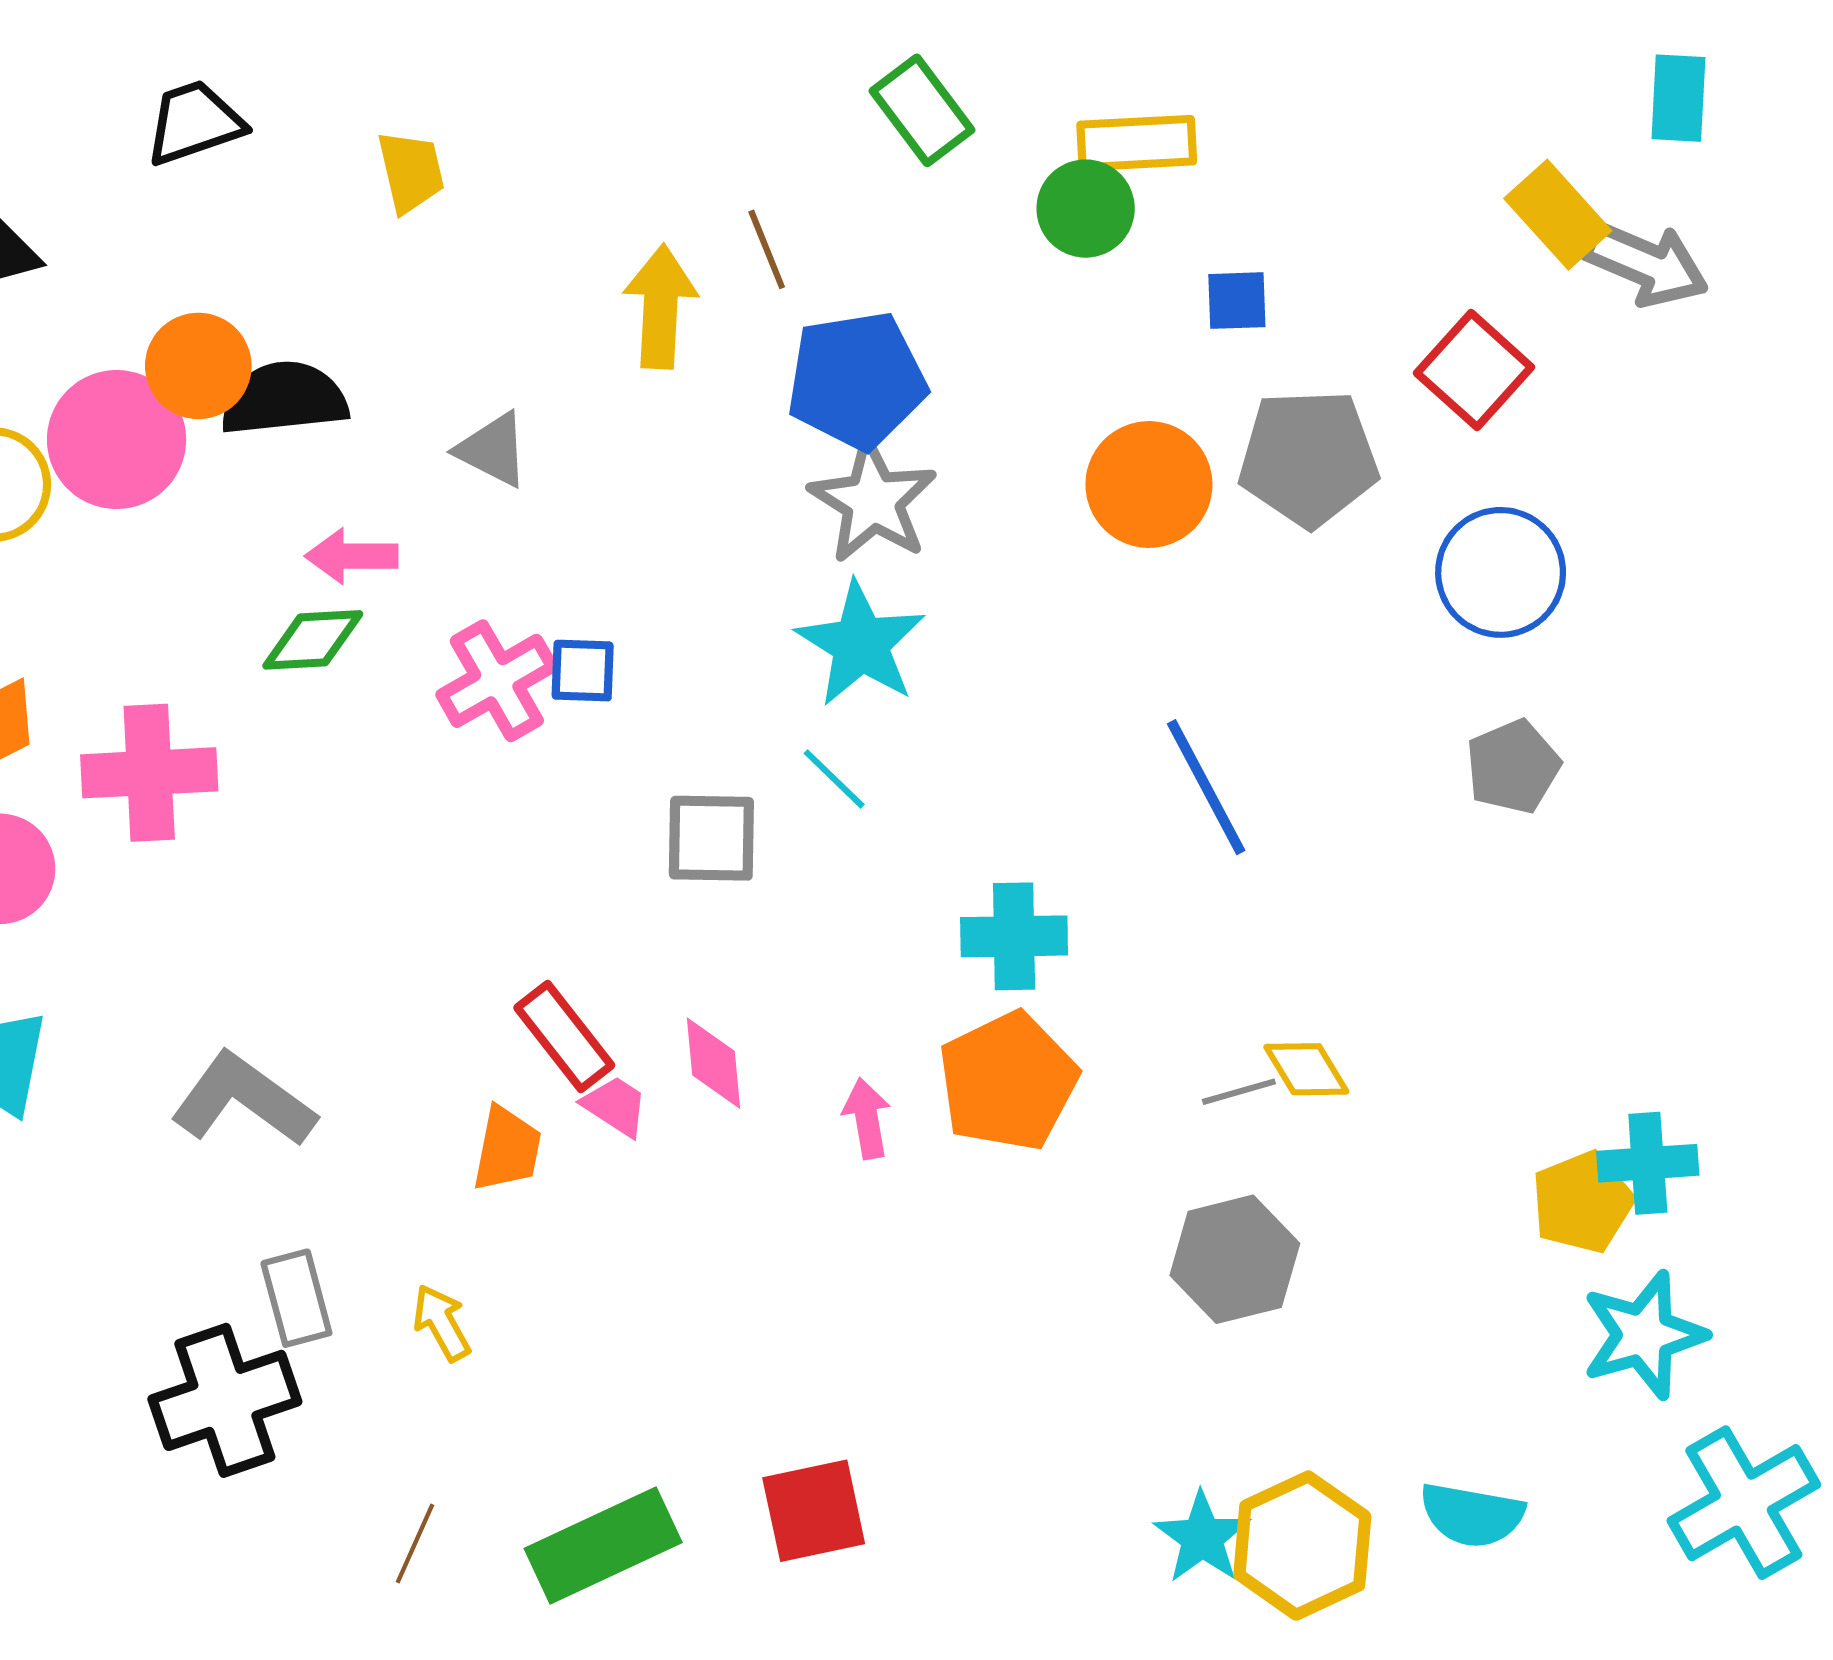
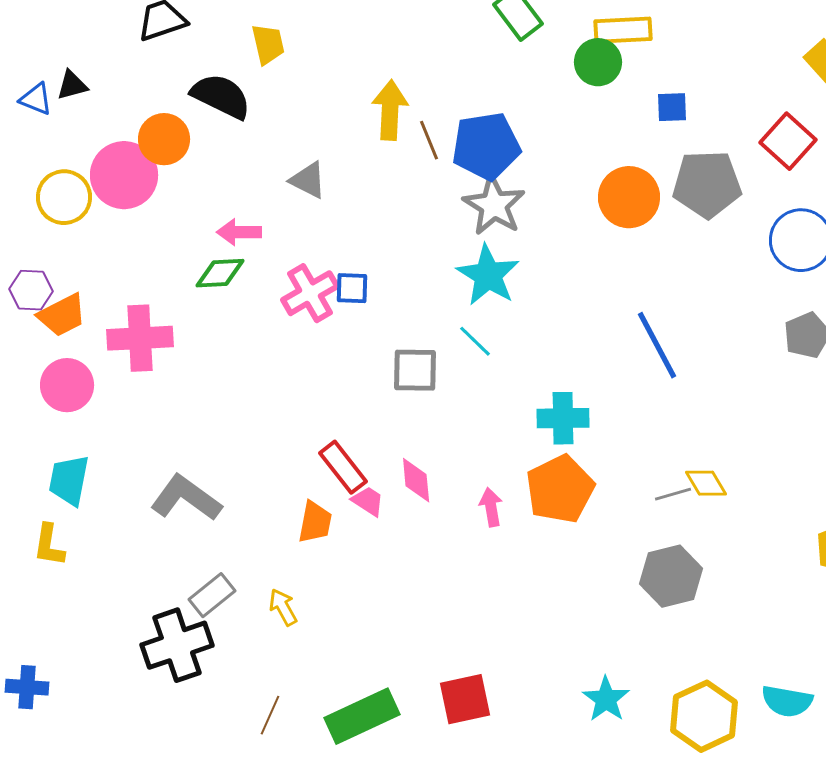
brown line: (767, 249) -> (429, 140), moved
black semicircle: (284, 399) -> (221, 96), moved, turned 32
gray rectangle: (296, 1298) -> (212, 595), turned 66
cyan star: (1202, 1537) -> (606, 699), moved

